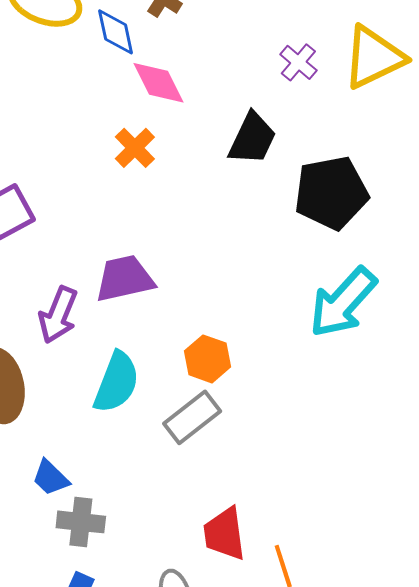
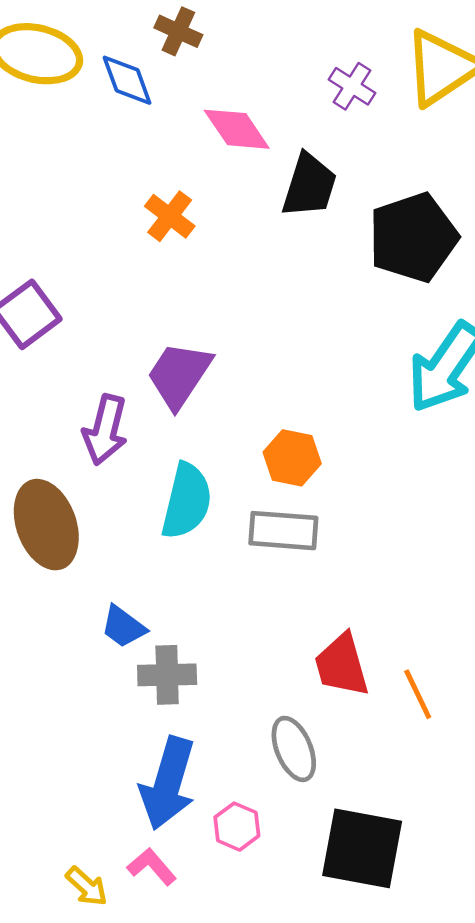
pink diamond: (159, 83) -> (237, 129), moved
purple trapezoid: (125, 279) -> (179, 375), turned -36
gray rectangle: (192, 417) -> (283, 531), turned 50

